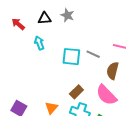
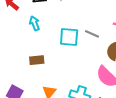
brown rectangle: (76, 92) -> (37, 60), moved, turned 40

